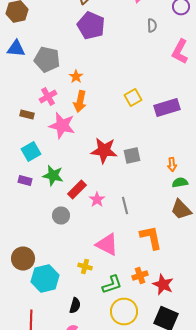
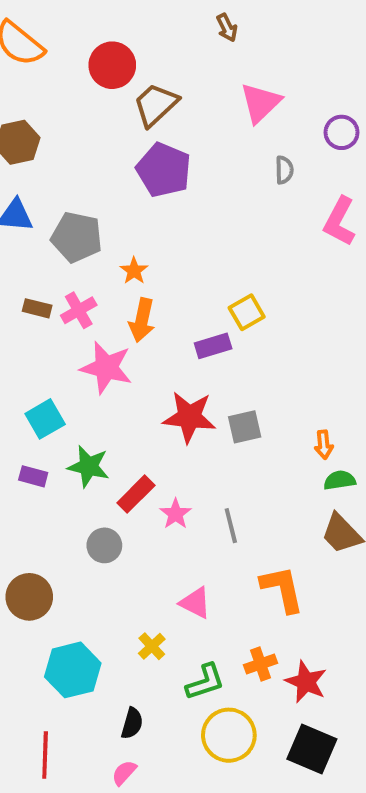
purple rectangle: (167, 108) -> (213, 346), moved, size x0.7
brown rectangle: (27, 114) -> (37, 308), moved
pink triangle: (107, 244) -> (195, 603), size x0.7
brown circle: (23, 258) -> (29, 597), moved
yellow cross: (85, 266) -> (152, 646), turned 32

